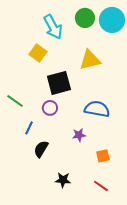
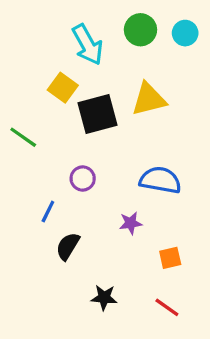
cyan circle: (112, 20) -> (185, 33), size x0.6
black square: (59, 83) -> (98, 114), moved
green line: (15, 101) -> (23, 137), moved

